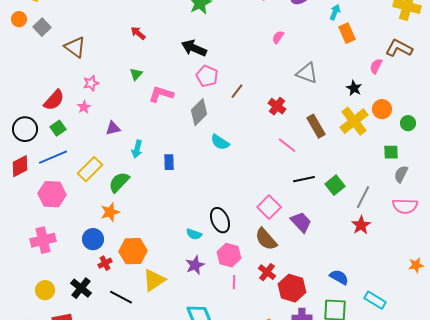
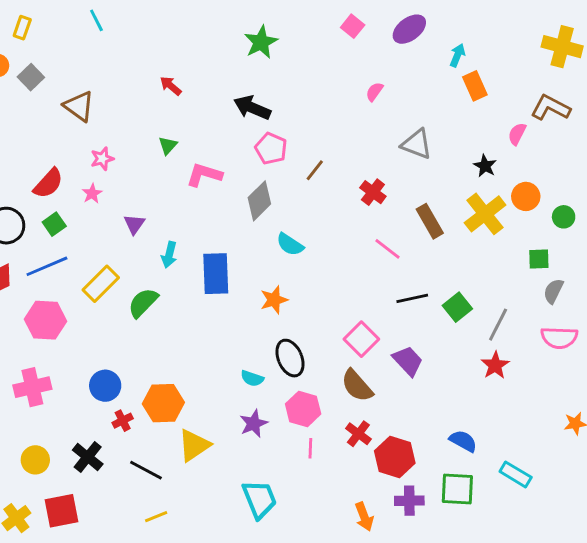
purple triangle: (113, 128) -> (134, 224), turned -42
blue rectangle: (169, 162) -> (216, 274), size x1.8
orange star: (110, 212) -> (274, 300), moved

